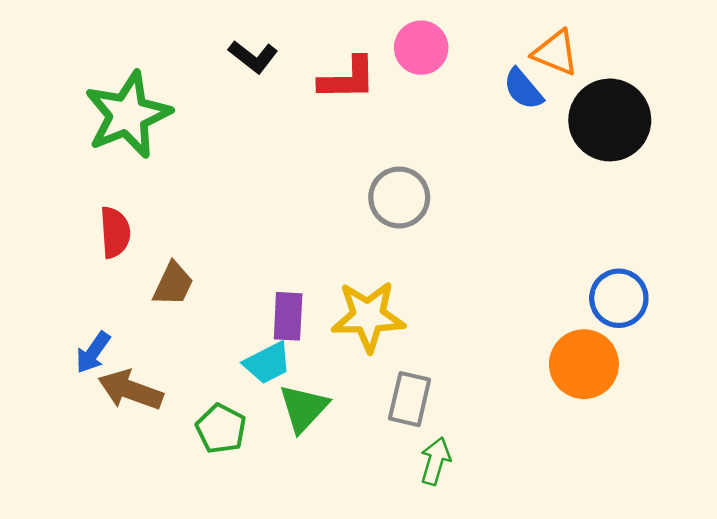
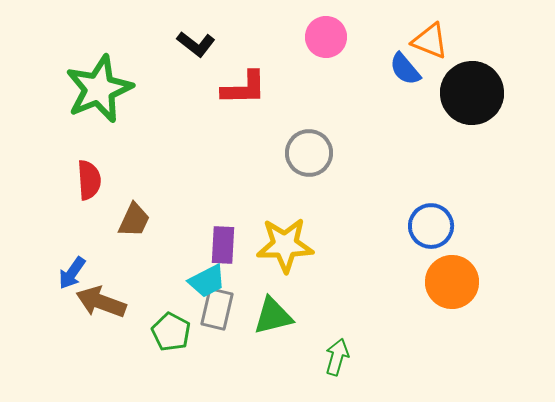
red L-shape: (348, 79) -> (244, 88), moved
blue circle: (619, 298) -> (431, 226), moved
gray rectangle: (410, 399) -> (217, 309), moved
green triangle: (304, 408) -> (273, 316), moved, turned 33

